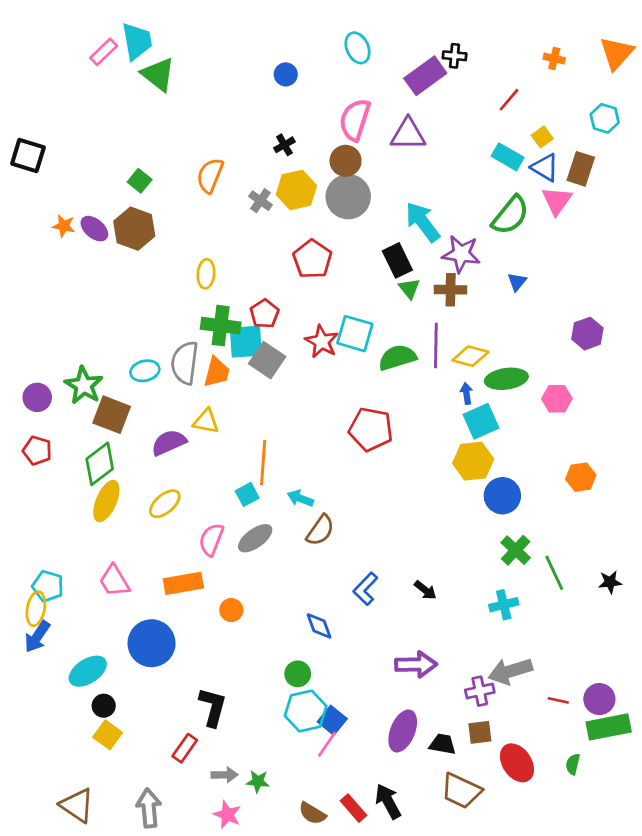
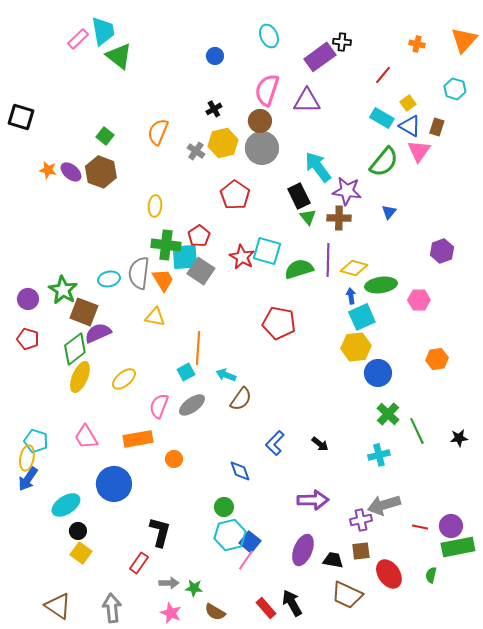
brown rectangle: (581, 169) -> (437, 127), size x0.7
orange trapezoid: (217, 372) -> (163, 280), turned -45
purple semicircle: (169, 443) -> (98, 333), moved
brown semicircle: (312, 813) -> (215, 612), moved

